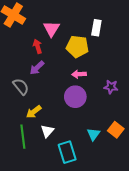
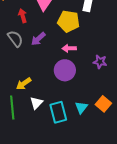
red arrow: (37, 46) -> (23, 16), moved
purple arrow: (37, 68) -> (38, 39), moved
gray semicircle: (21, 87) -> (15, 39), moved
cyan rectangle: (67, 152) -> (58, 112), moved

